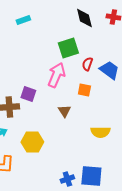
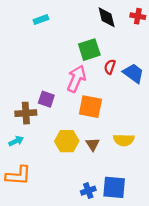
orange square: (84, 90) -> (90, 107), moved, size x1.6
brown triangle: (64, 111) -> (93, 144), moved
yellow hexagon: (32, 142) -> (67, 141), moved

